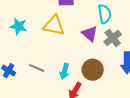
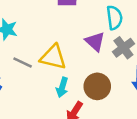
yellow triangle: (54, 25) -> (53, 57), moved
gray line: (37, 68) -> (23, 62), moved

